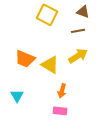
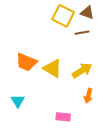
yellow square: (47, 15) -> (63, 16), moved
yellow arrow: (78, 56) -> (82, 71), moved
orange arrow: (62, 91) -> (88, 96), moved

